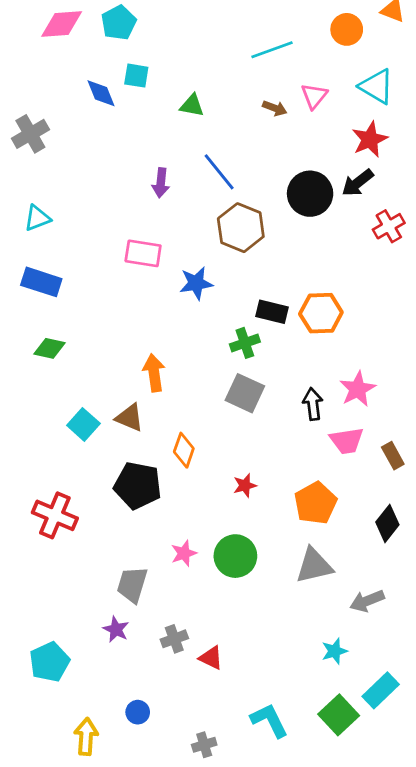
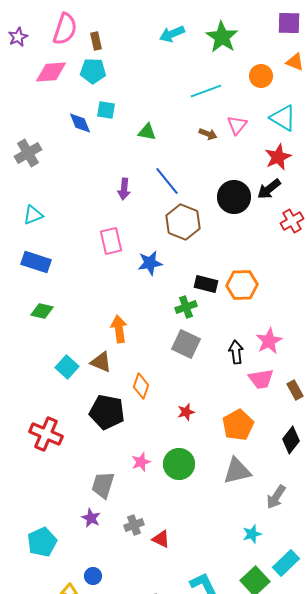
cyan pentagon: (119, 23) -> (93, 71), turned 30
pink rectangle: (143, 253) -> (111, 241), turned 68
gray arrow: (367, 601) -> (276, 497), turned -35
blue circle: (138, 712) -> (93, 576), moved

